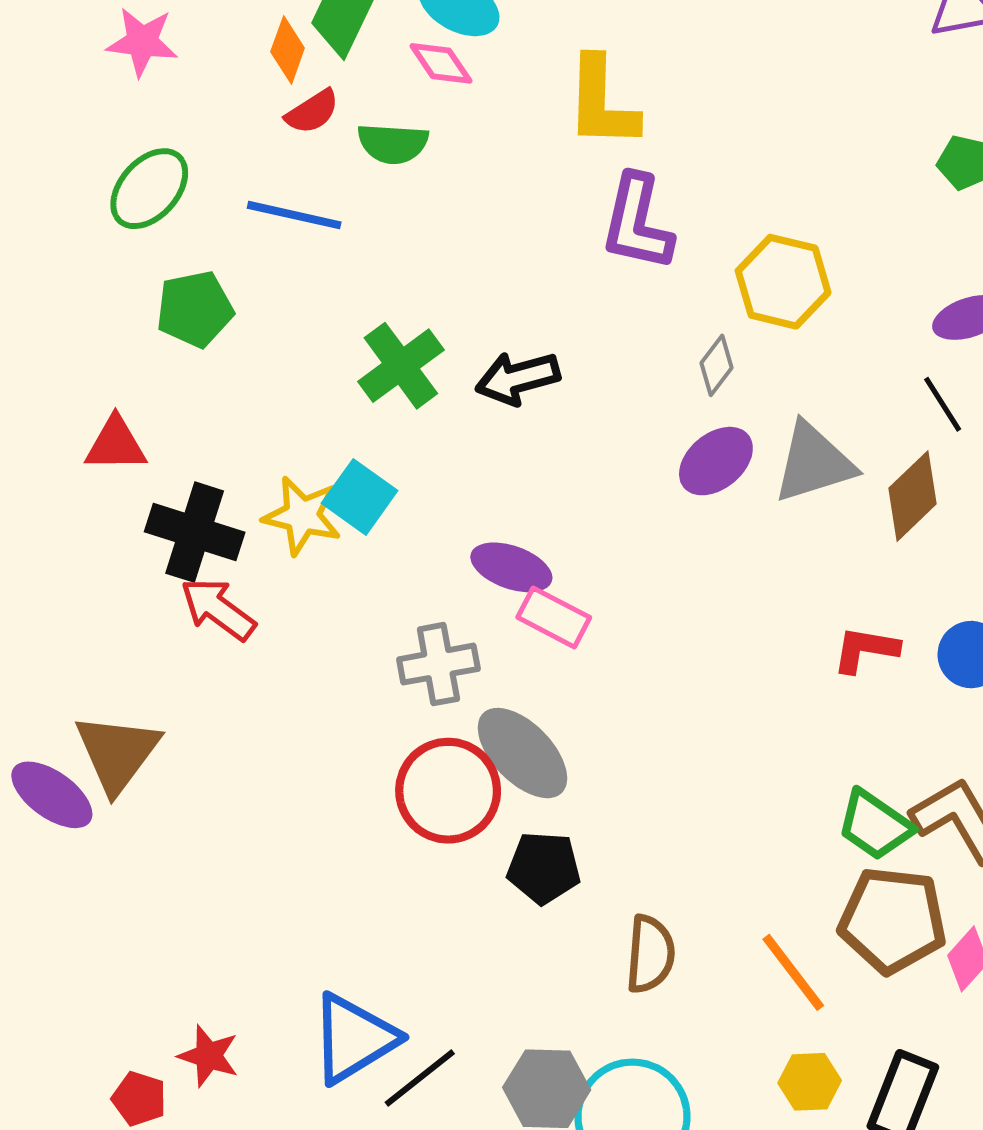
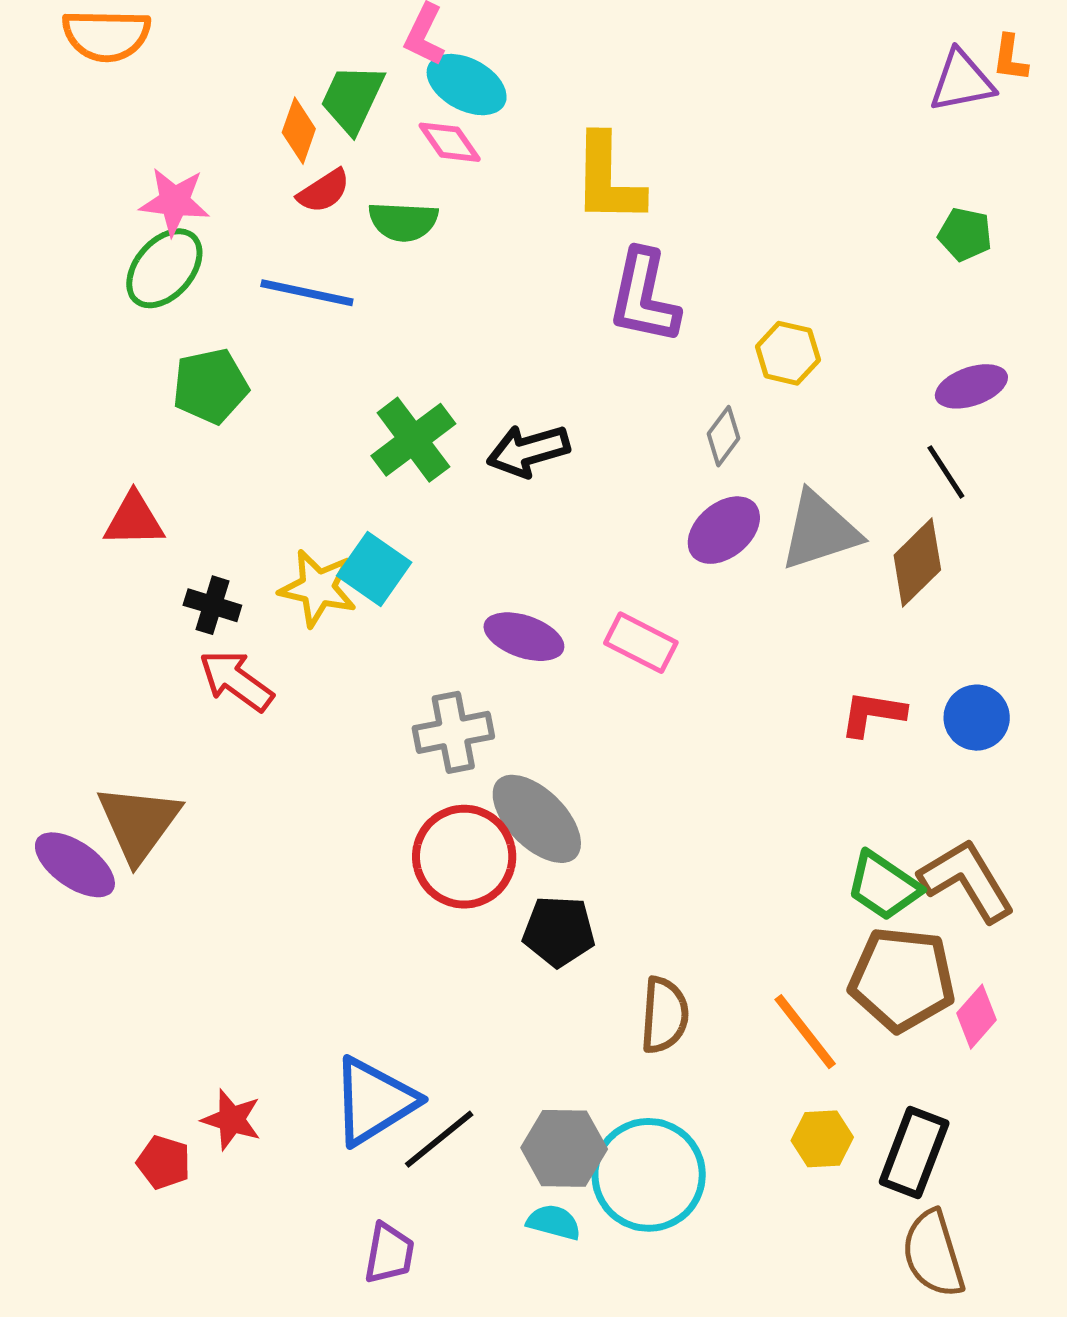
pink star: (142, 42) -> (175, 201), moved
yellow hexagon: (783, 282) -> (788, 353), size x0.7
black cross: (195, 532) -> (212, 605), size x0.6
pink rectangle: (554, 617) -> (641, 643), moved

